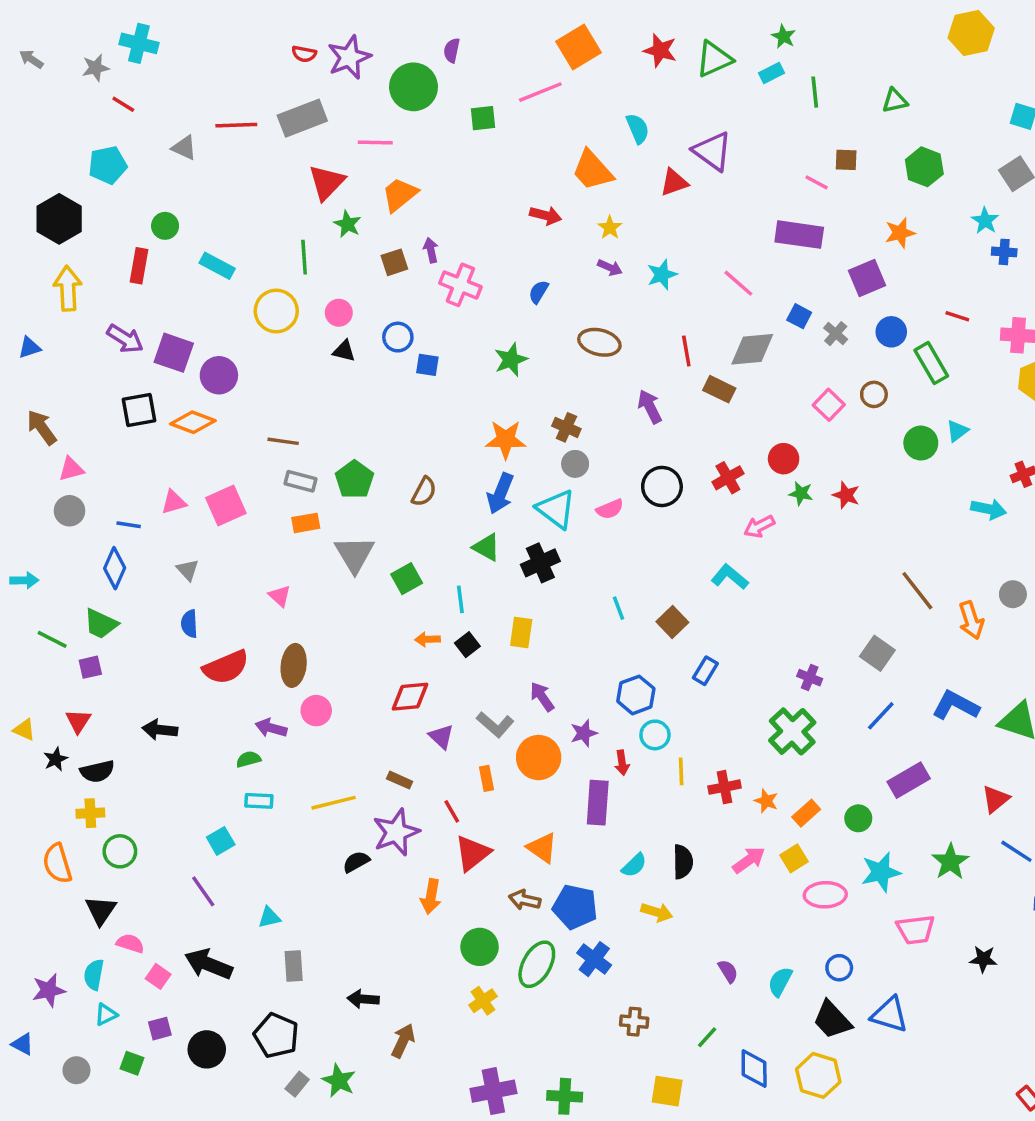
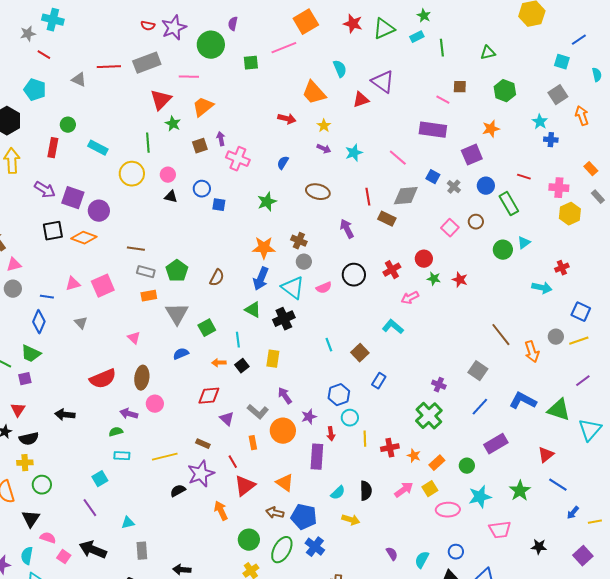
cyan pentagon: (108, 165) -> (35, 90), turned 30
blue semicircle: (189, 624) -> (181, 354), moved, turned 70
orange arrow: (431, 896) -> (221, 511), turned 144

